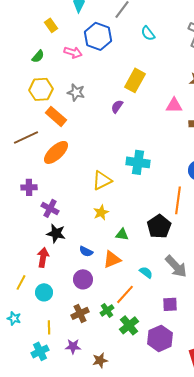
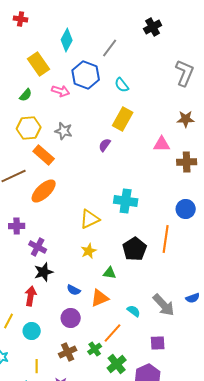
yellow rectangle: (51, 25) -> (39, 64), size x1.6
cyan semicircle: (148, 33) -> (122, 85), moved
black pentagon: (159, 226) -> (135, 249), moved
black star: (56, 233) -> (44, 272), turned -30

